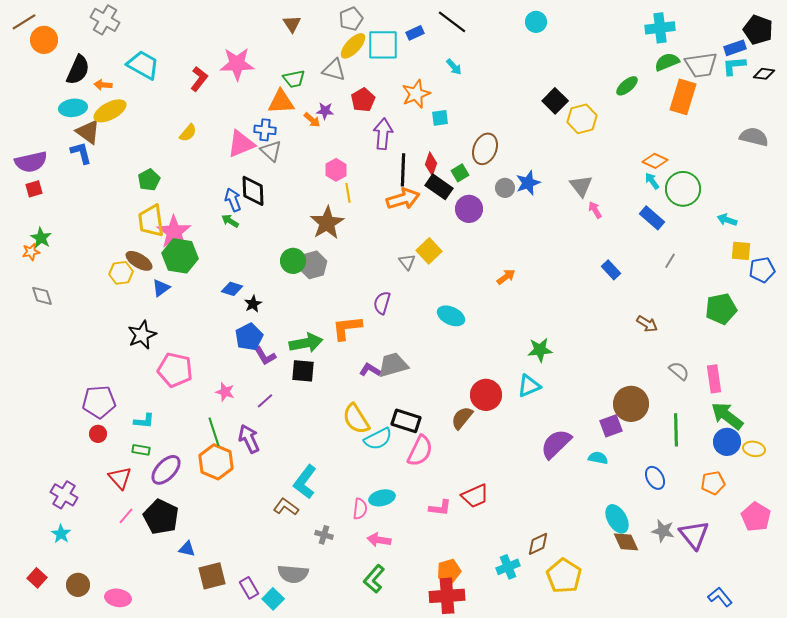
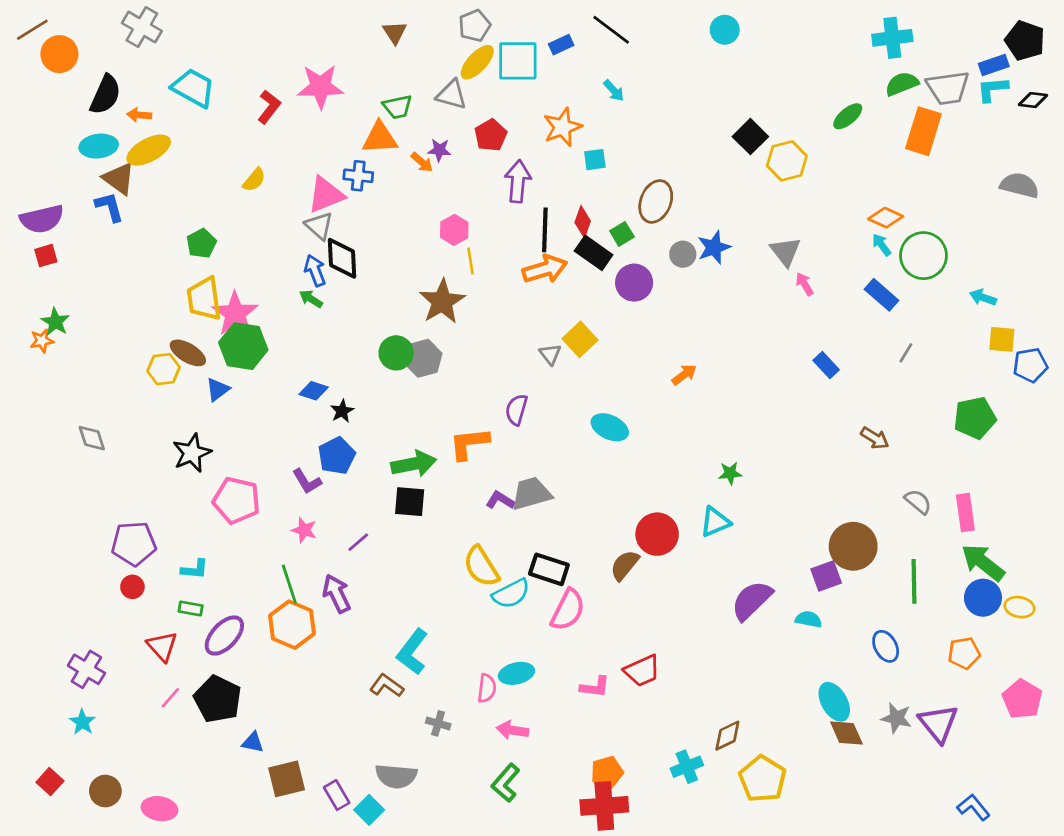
gray triangle: (271, 151) -> (319, 226), moved
gray diamond: (42, 296) -> (92, 438), moved
green star: (540, 350) -> (730, 473), size x0.7
purple L-shape: (265, 356) -> (307, 481), moved

